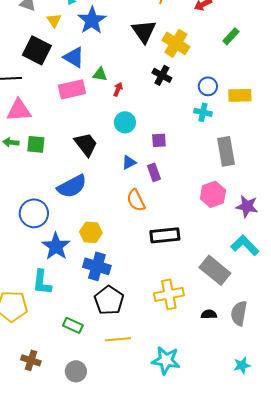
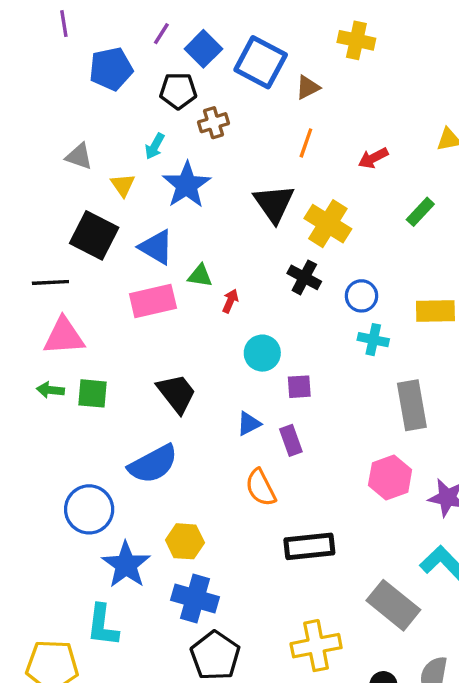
blue circle: (208, 86) -> (361, 296), moved
cyan circle: (125, 122) -> (262, 353), moved

